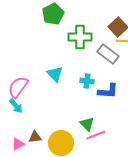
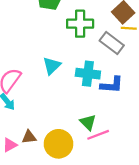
cyan triangle: (55, 74) -> (52, 66), turned 30
cyan cross: (87, 81) -> (88, 74), size x1.5

